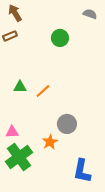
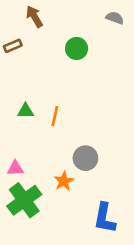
brown arrow: (15, 13) -> (34, 17), moved
orange line: (43, 91) -> (55, 116), turned -35

